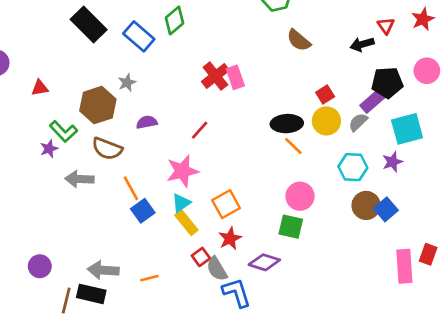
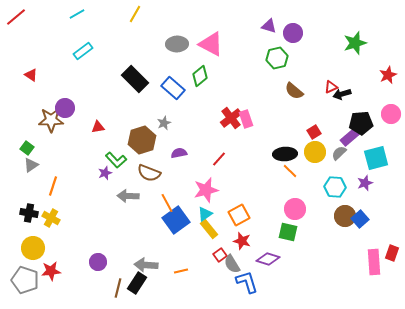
red triangle: (386, 26) -> (331, 87), moved, turned 40
blue square: (143, 211) -> (176, 220), size x1.5
red star: (230, 238) -> (242, 241), turned -30
black rectangle: (91, 294) -> (137, 283), turned -70

